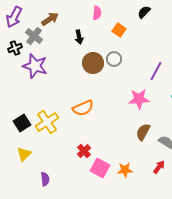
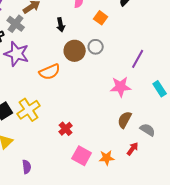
orange semicircle: (83, 108) -> (50, 72), moved
red cross: (84, 151) -> (66, 129), moved
red arrow: (159, 167) -> (133, 149), moved

